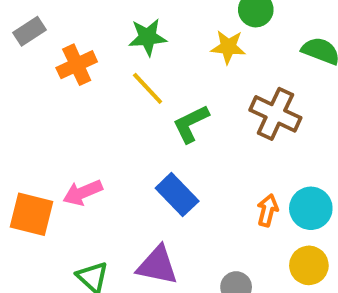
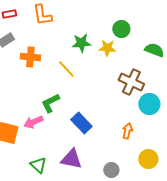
green star: (148, 37) -> (81, 43), moved
orange cross: (77, 65) -> (30, 57), turned 30
green L-shape: (191, 124) -> (50, 103), moved
cyan circle: (311, 208) -> (149, 104), moved

